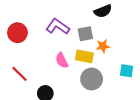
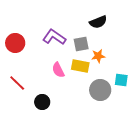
gray circle: (92, 79) -> (100, 90), moved

